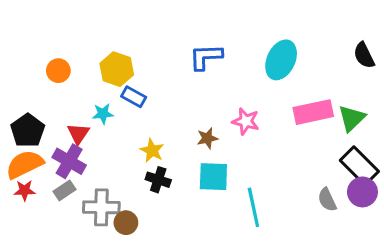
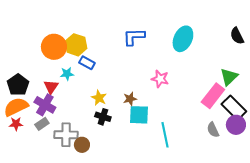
orange circle: (58, 71) -> (54, 47), moved, size x1.6
pink rectangle: (313, 112) -> (213, 96), moved, turned -40
brown star: (207, 138) -> (130, 99), moved

